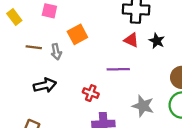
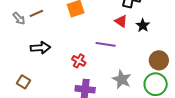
brown line: (34, 47) -> (36, 13), turned -40
gray arrow: (56, 52) -> (19, 18), moved, turned -40

